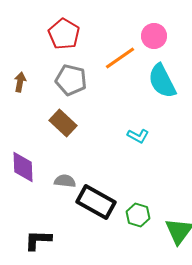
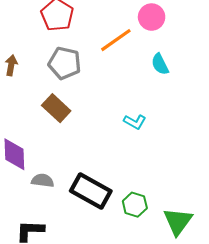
cyan semicircle: (162, 81) -> (160, 64), size x0.6
gray semicircle: (65, 181) -> (43, 180), moved

